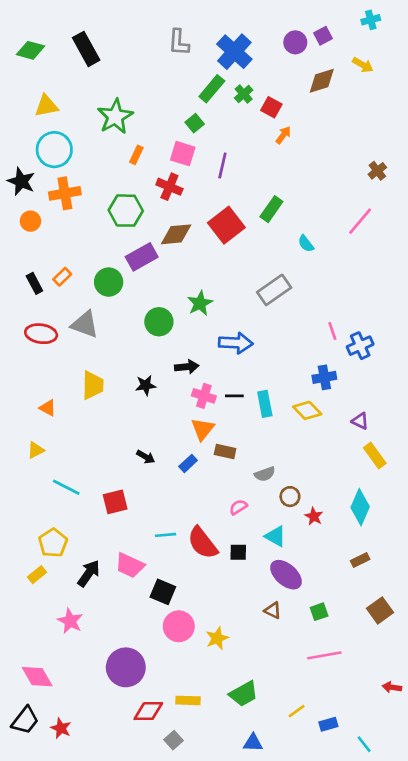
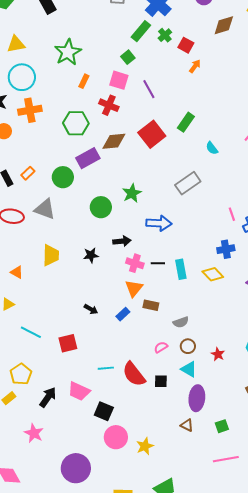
purple line: (222, 166) -> (149, 89), turned -42
brown circle: (290, 497) -> (188, 346), moved
purple ellipse: (286, 575) -> (197, 398), turned 55

